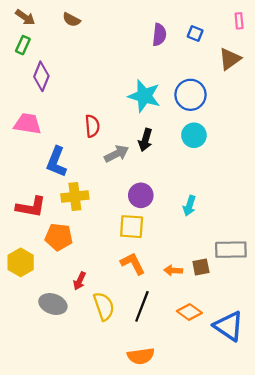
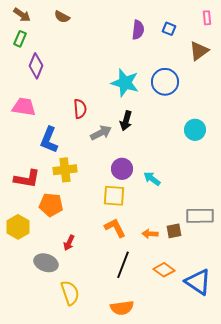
cyan circle: (194, 135) -> (195, 130), moved
cyan arrow: (189, 206) -> (152, 179), moved, turned 108
yellow semicircle: (104, 306) -> (70, 293), moved

